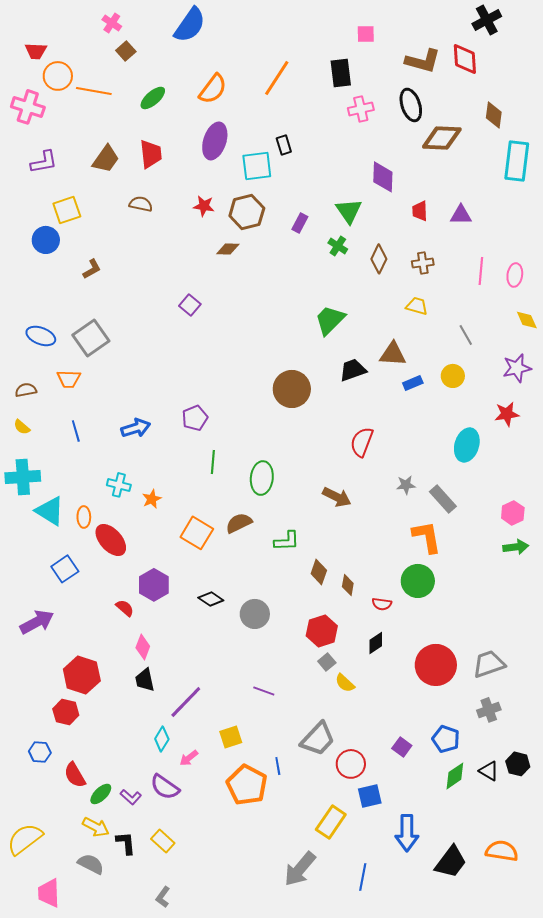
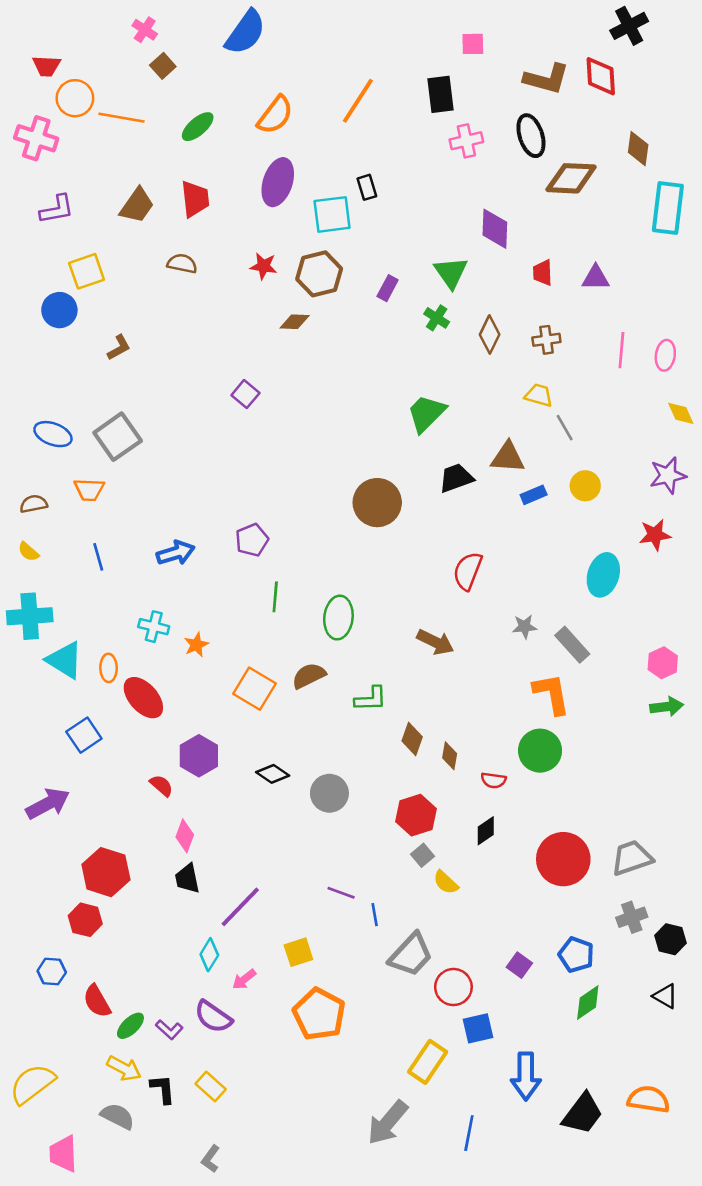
gray line: (466, 335) -> (565, 428), moved
black hexagon: (518, 764) -> (670, 939), moved
blue line: (278, 766) -> (375, 915), moved
black triangle: (489, 771) -> (665, 996), moved

